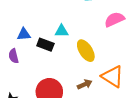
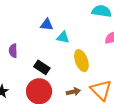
blue triangle: (24, 34) -> (47, 25), moved
black rectangle: (45, 45) -> (42, 67), moved

